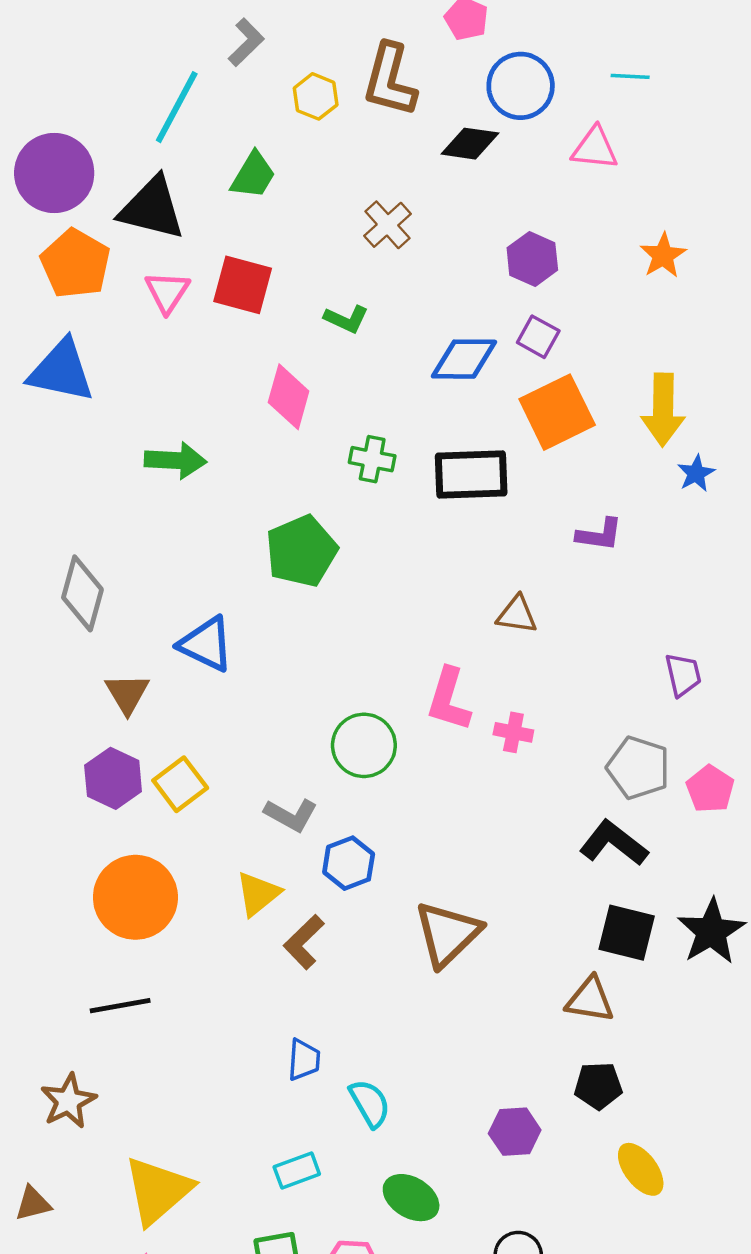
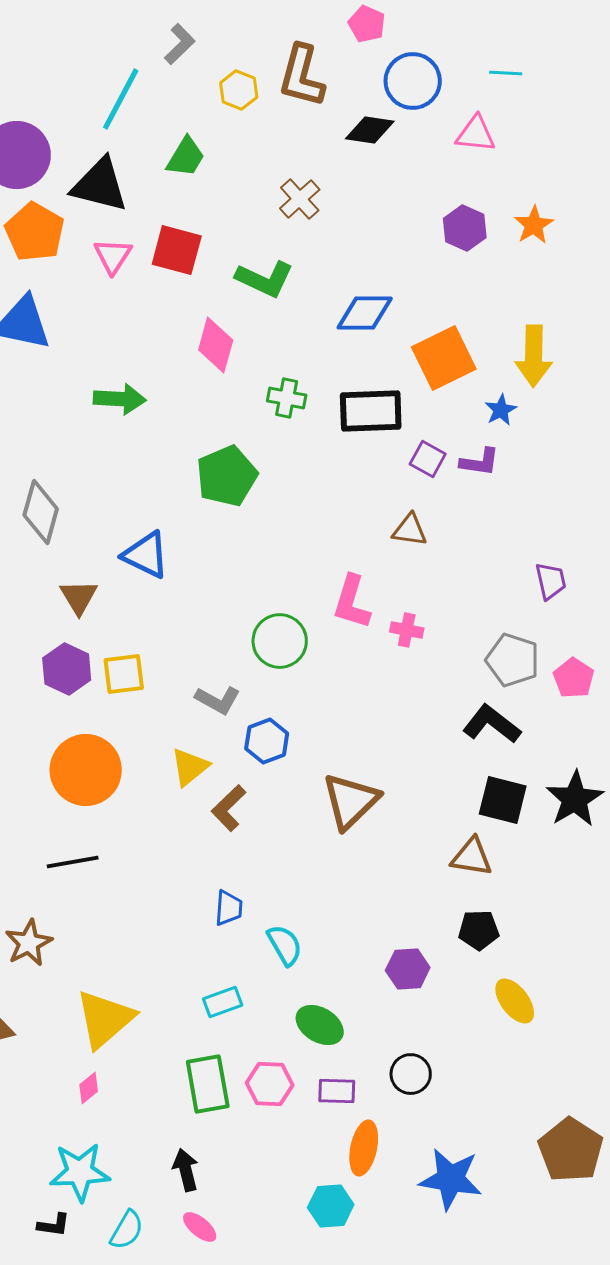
purple hexagon: (532, 259) -> (465, 228), moved
green L-shape: (346, 319) -> (265, 279), size x1.5
purple square: (538, 337) -> (428, 459), moved
blue star: (696, 473) -> (501, 410), moved
yellow square: (180, 784) -> (124, 674), turned 30

